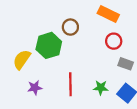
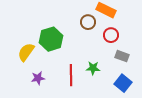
brown circle: (70, 27) -> (88, 22), moved
green star: (101, 88) -> (93, 68), moved

